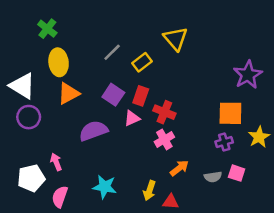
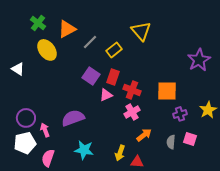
yellow ellipse: (59, 62) -> (47, 50), turned -30
white triangle: (22, 86) -> (18, 69), size x0.6
orange triangle: (68, 93) -> (67, 29), moved
orange square: (230, 113) -> (167, 91), moved
purple circle: (29, 117) -> (26, 118), moved
purple semicircle: (93, 131) -> (73, 118), moved
gray semicircle: (213, 177) -> (171, 142), turned 104

